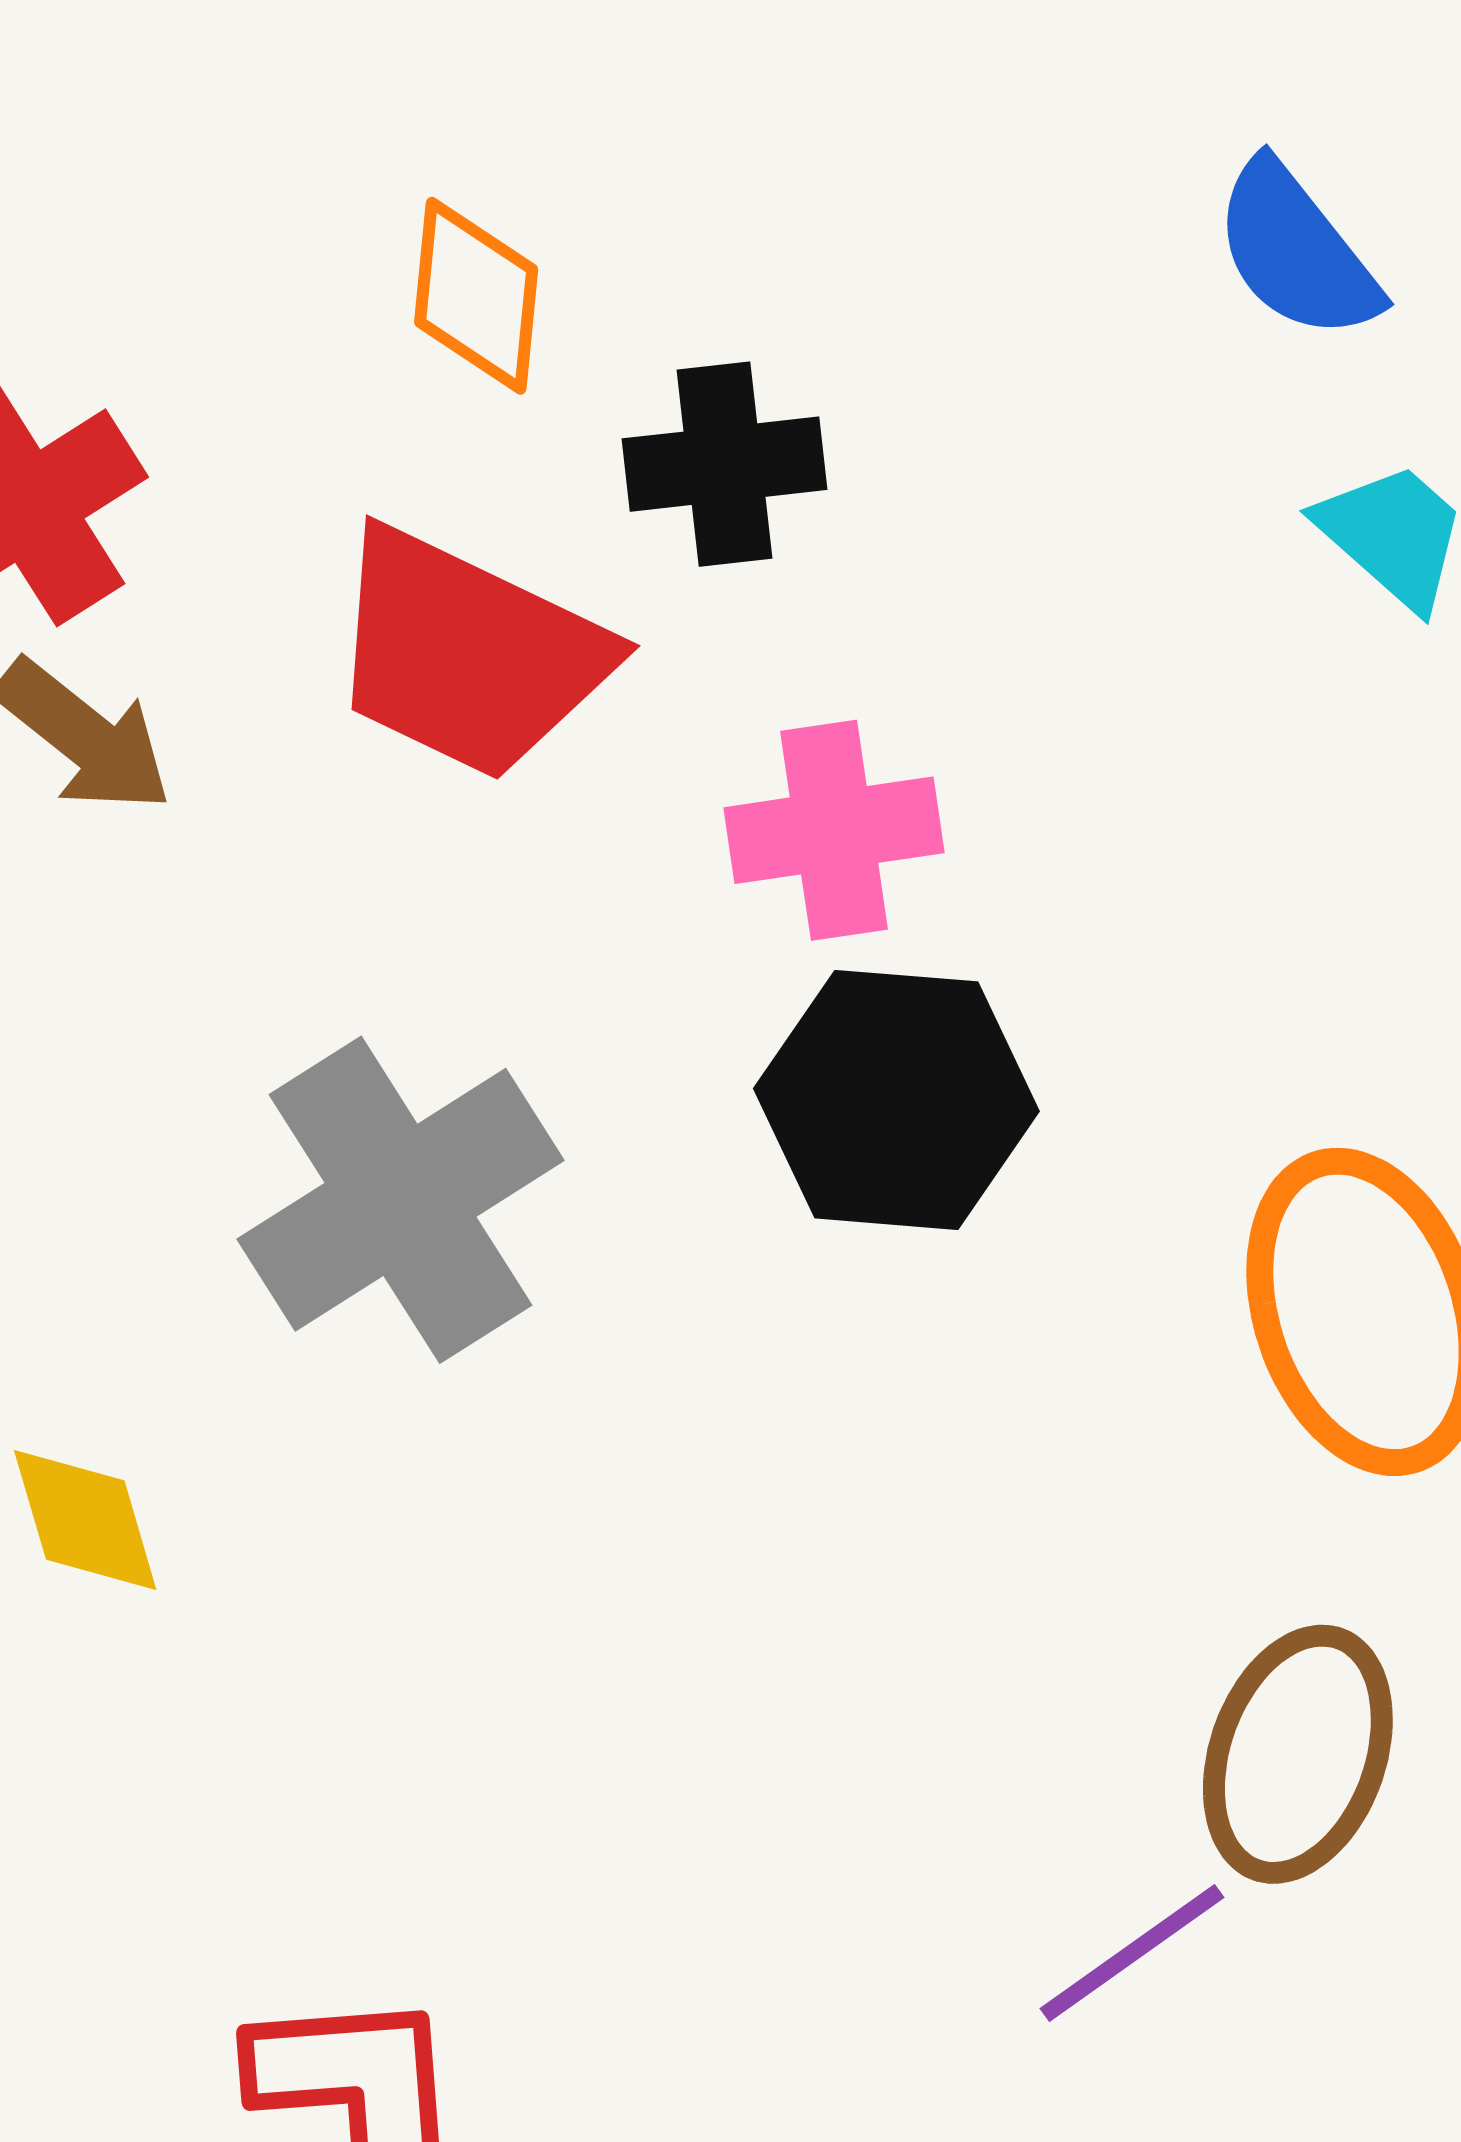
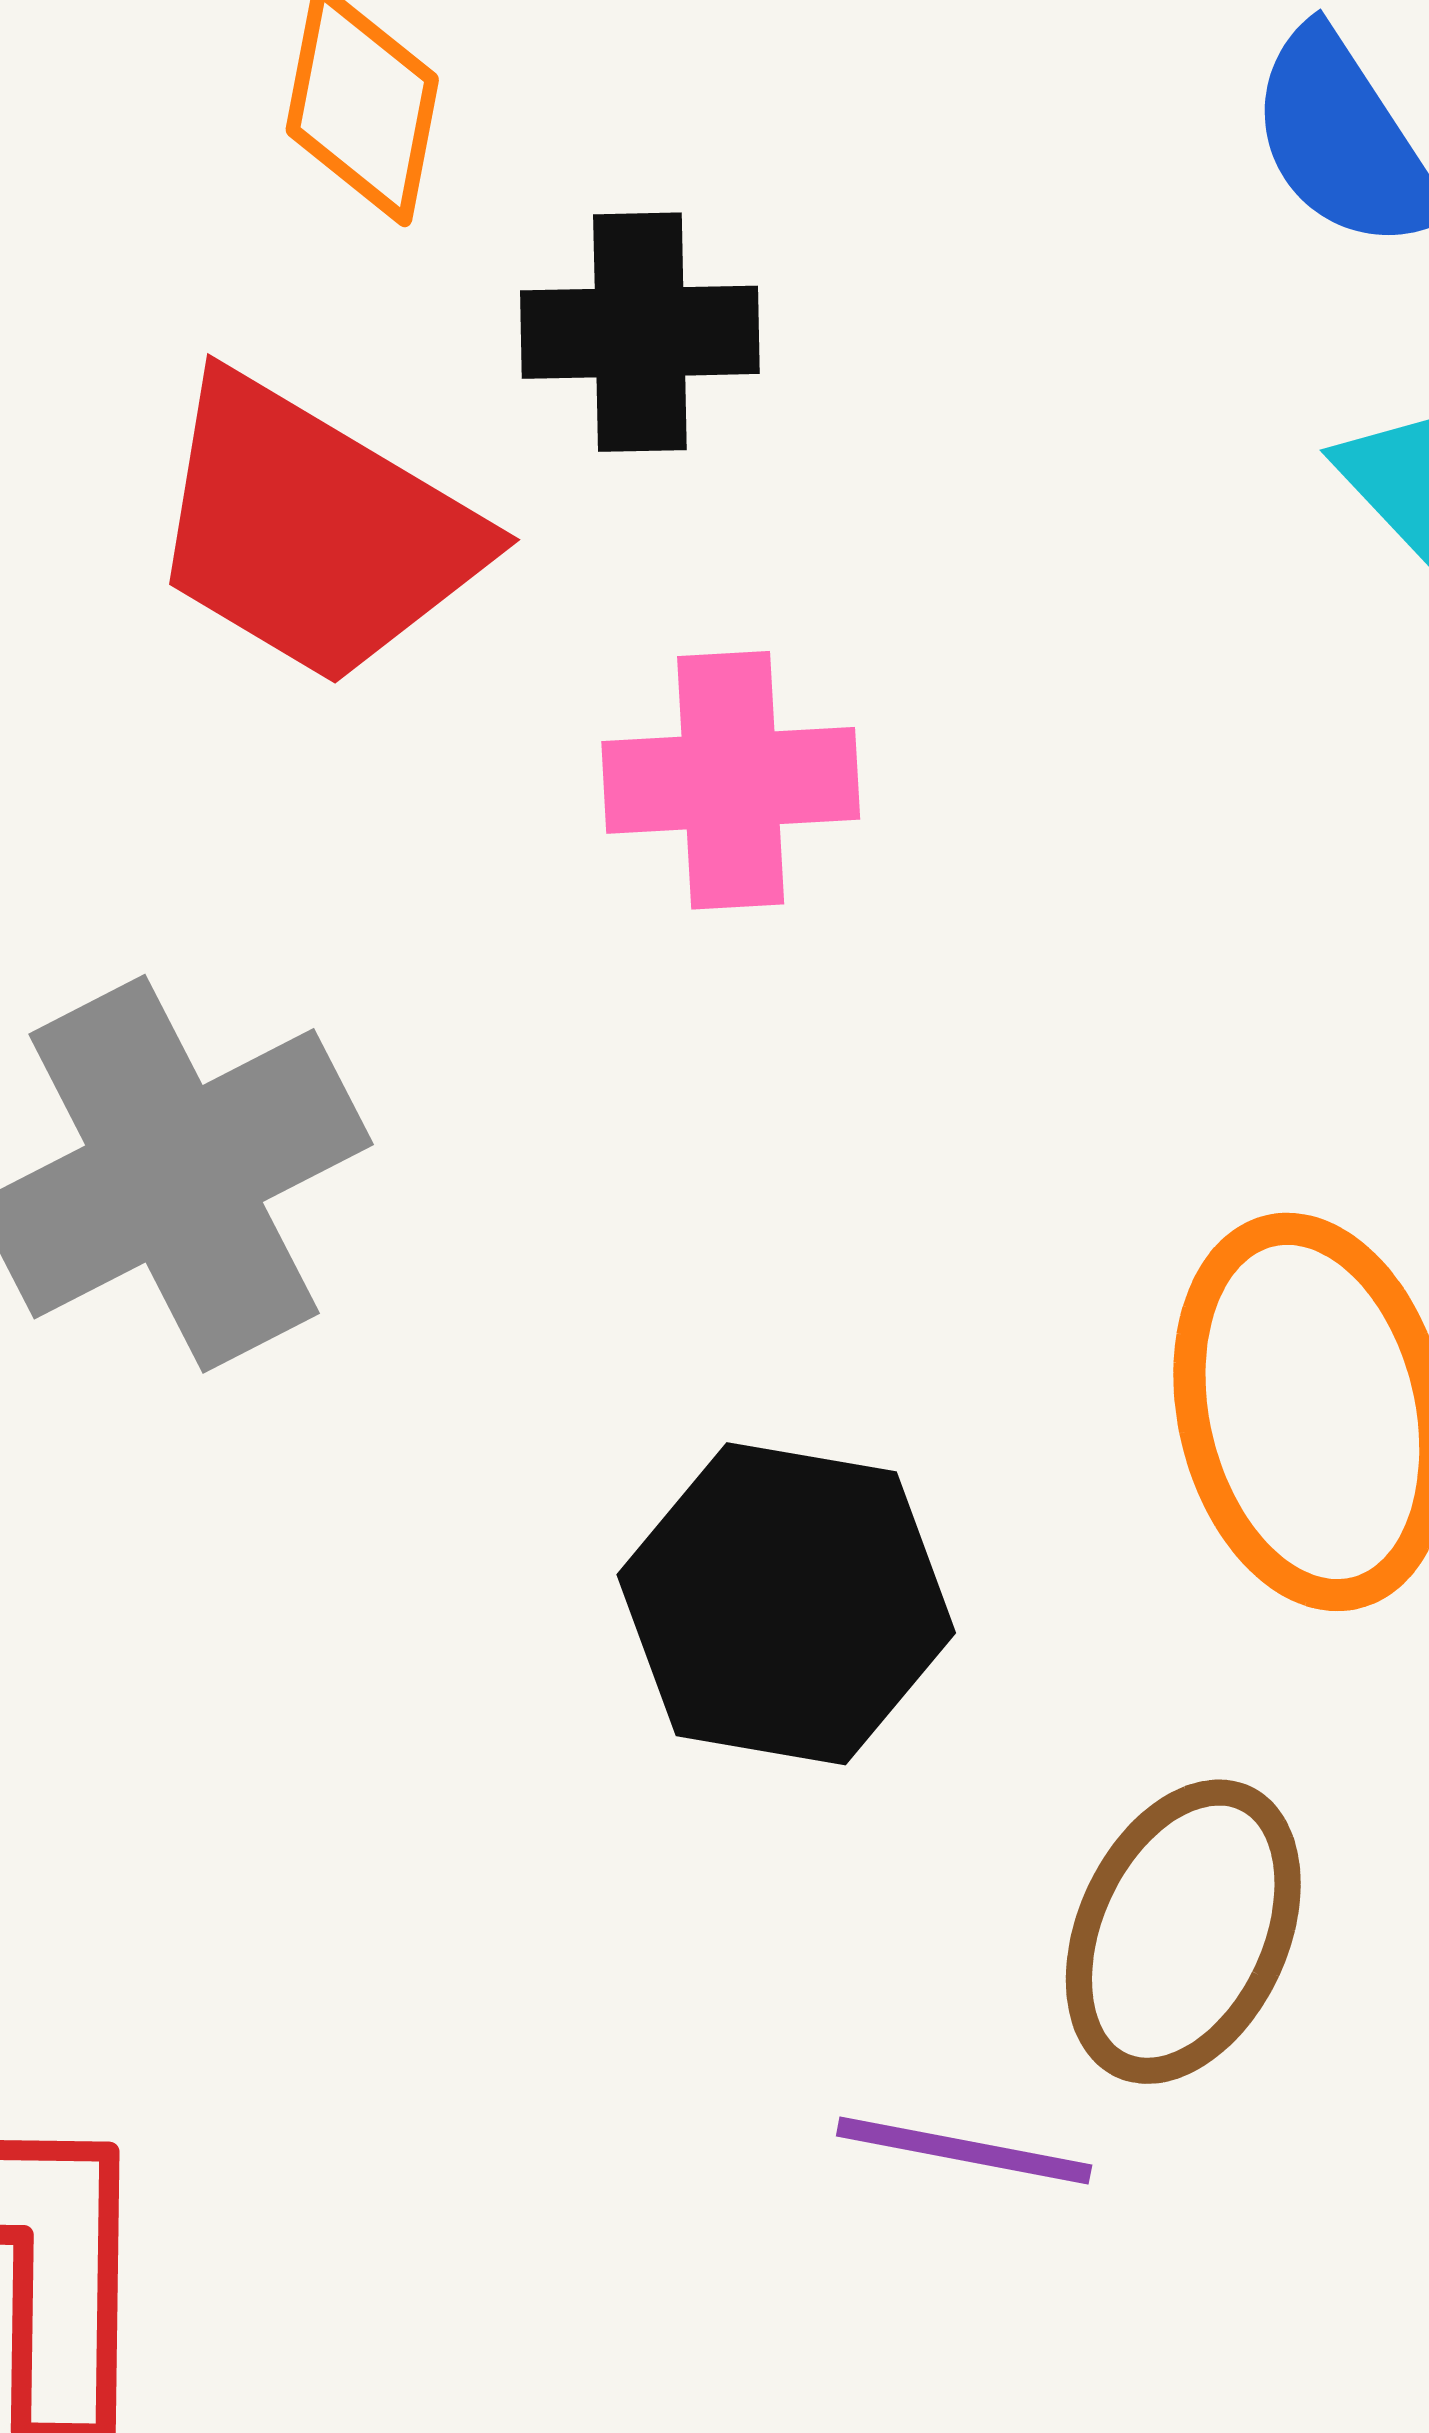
black hexagon: (896, 1100) -> (786, 1604), moved
purple line: (1132, 1953) -> (964, 2150), turned 41

